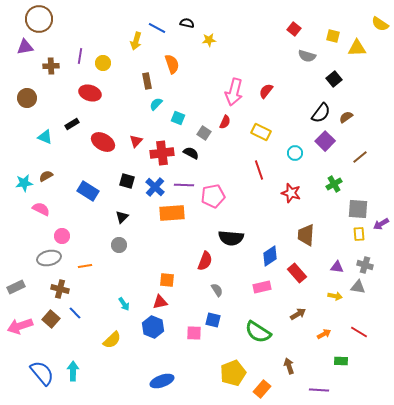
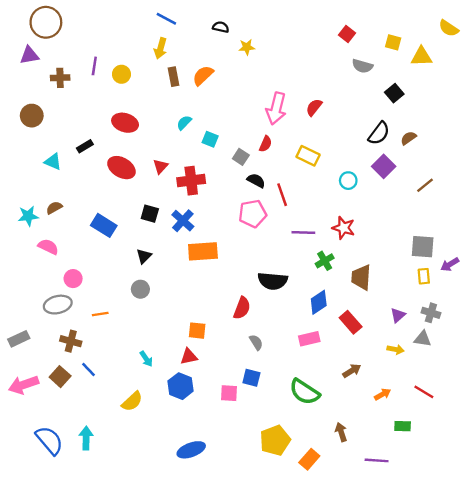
blue line: (157, 28) -> (166, 19), moved
orange semicircle: (172, 64) -> (203, 75), turned -114
brown rectangle: (147, 81) -> (173, 77), moved
red ellipse: (90, 93) -> (125, 123), moved
black semicircle: (191, 153) -> (256, 181), moved
red line: (259, 170) -> (282, 195), moved
green cross: (334, 184) -> (325, 261), moved
purple line: (184, 185) -> (303, 233), moved
pink pentagon: (213, 196) -> (253, 214), moved
purple triangle: (337, 267) -> (398, 315), turned -48

